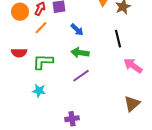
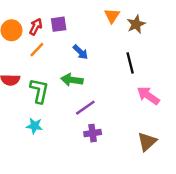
green arrow: (80, 53) -> (72, 80), moved
green L-shape: (43, 62) -> (39, 91), turned 100
purple cross: (72, 119) -> (93, 133), moved

